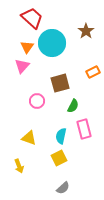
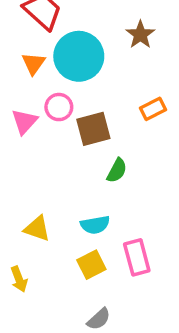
pink triangle: (22, 66) -> (24, 122), moved
pink circle: (37, 101) -> (59, 107), moved
pink rectangle: (84, 129) -> (137, 257), moved
cyan semicircle: (61, 136) -> (95, 225), turned -112

